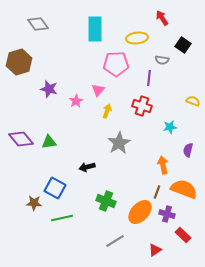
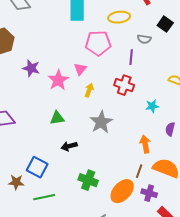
pink star: (76, 101) -> (58, 80), size x1.5
green triangle: (49, 142) -> (57, 118), moved

